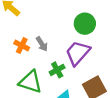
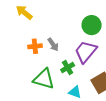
orange cross: (22, 45) -> (35, 46), turned -32

